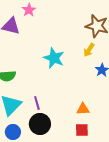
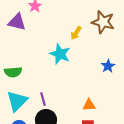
yellow arrow: (89, 50) -> (76, 33), moved

